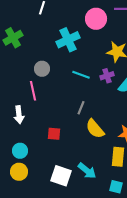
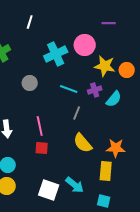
pink circle: (96, 19) -> (85, 45), moved
pink line: (33, 91) -> (40, 126), moved
gray line: (81, 108) -> (77, 113), moved

